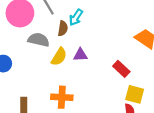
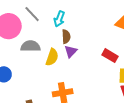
brown semicircle: (63, 28) -> (66, 37), moved
purple triangle: (80, 55) -> (71, 51), turned -32

